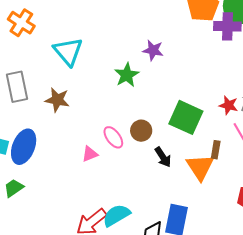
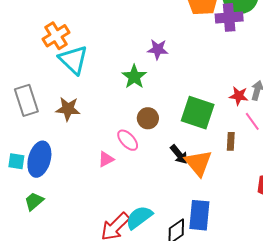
orange cross: (21, 23) -> (56, 36), moved, turned 32
brown circle: (141, 131) -> (148, 118), moved
orange triangle: (200, 167) -> (198, 163), moved

